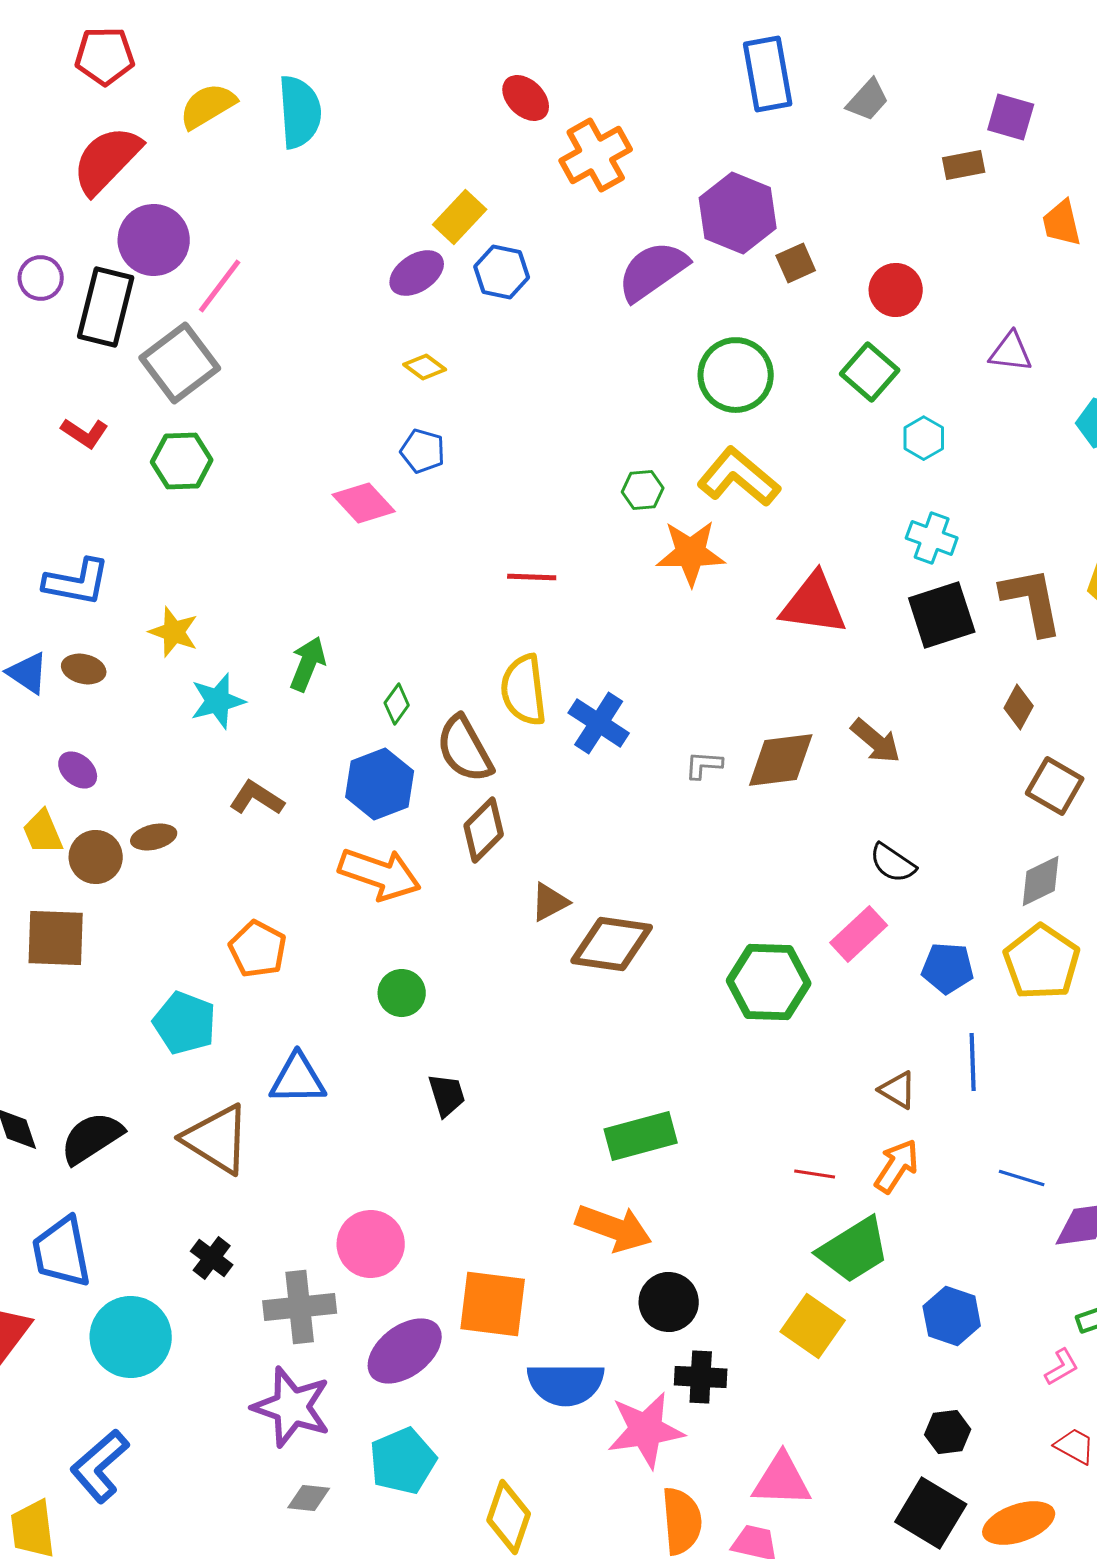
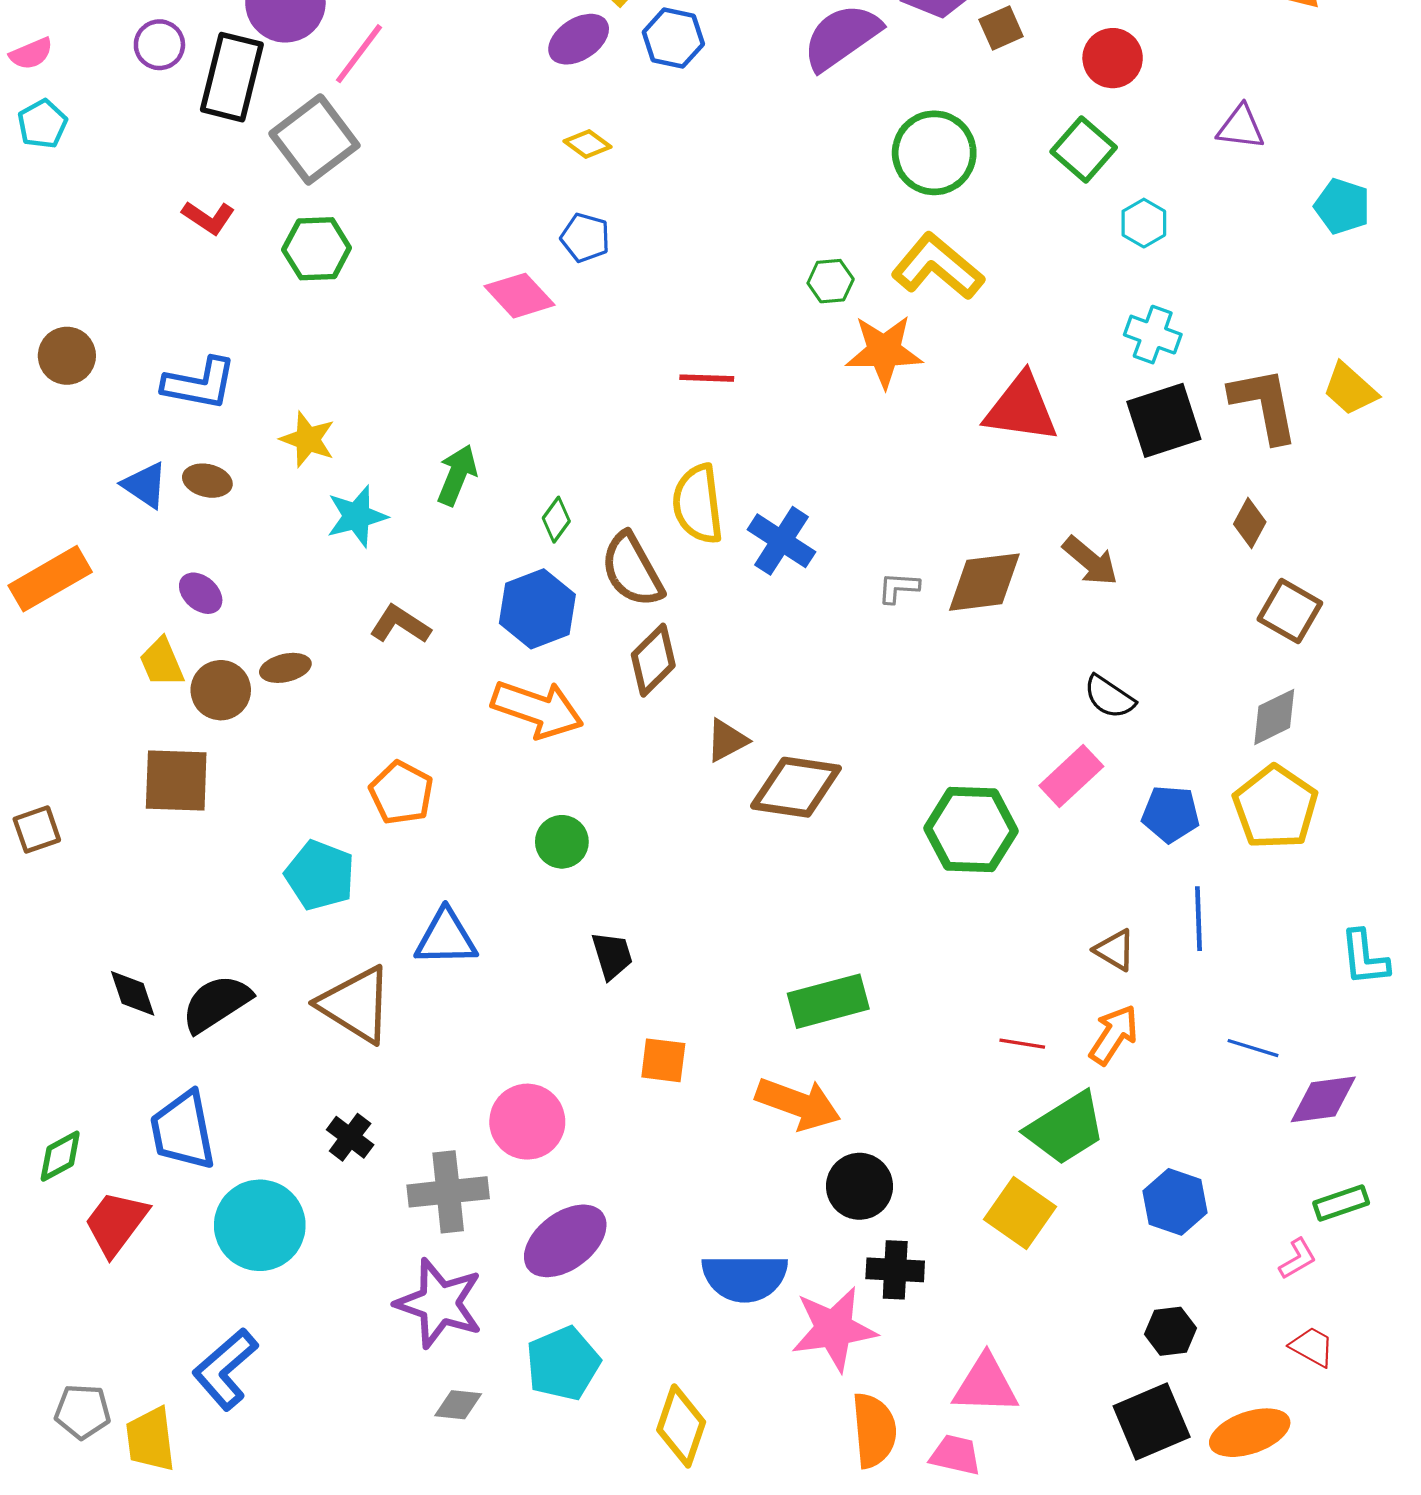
orange square: (493, 1304) -> (663, 1060), moved, size x0.6
black square: (931, 1513) -> (1152, 1421), turned 36

